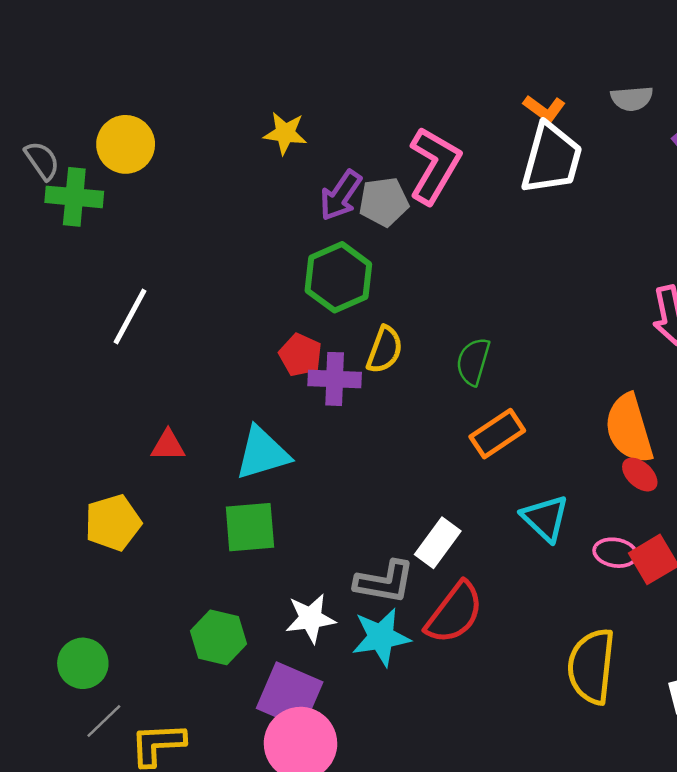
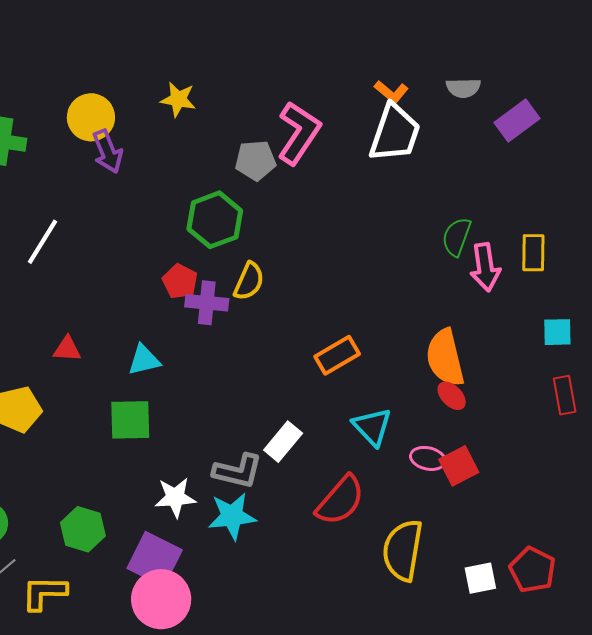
yellow circle: (126, 144) -> (91, 117), moved
purple arrow: (341, 195) -> (108, 152), moved, turned -60
green semicircle: (473, 361) -> (457, 237), moved
cyan triangle: (262, 453) -> (144, 360), size x0.7
red semicircle: (454, 613) -> (340, 500), moved
green hexagon: (219, 637) -> (83, 529), moved

